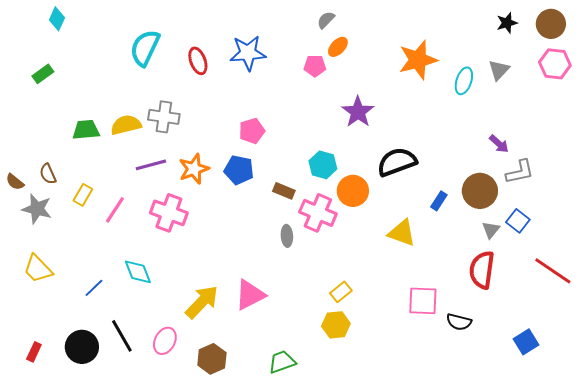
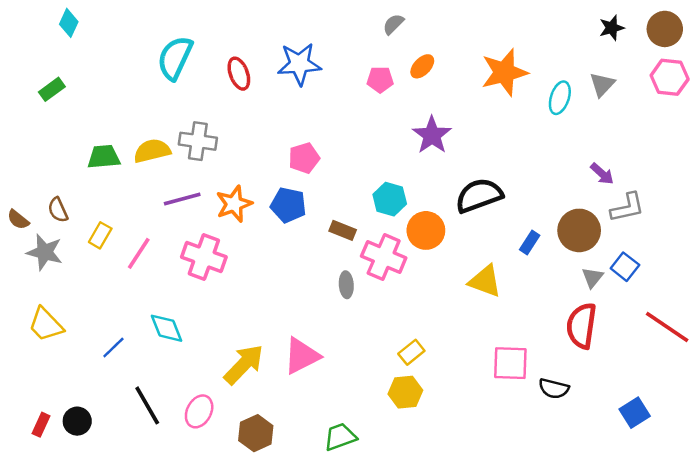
orange ellipse: (338, 47) -> (422, 66), moved
black circle: (82, 347) -> (77, 421), moved, size x0.7

